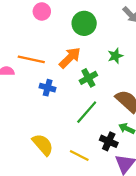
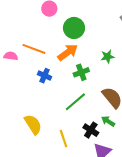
green circle: (84, 23) -> (74, 28), moved
yellow line: (79, 155) -> (63, 139), turned 36

